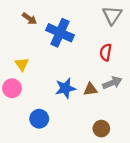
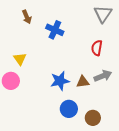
brown arrow: (29, 19) -> (27, 17), turned 32
blue cross: (60, 33) -> (55, 30), size x0.7
blue circle: (39, 119) -> (69, 109), moved

